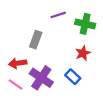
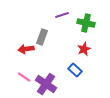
red arrow: (18, 63) -> (26, 49), moved
purple cross: (41, 78) -> (46, 84), moved

